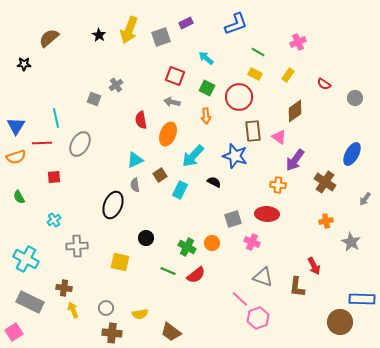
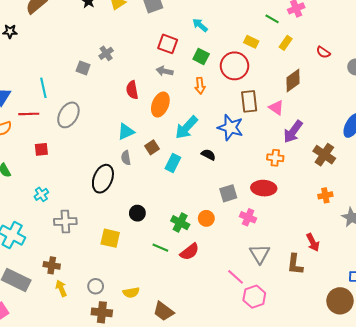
green line: (258, 52) -> (272, 19), moved
gray triangle: (263, 277) -> (260, 254), turned 40

